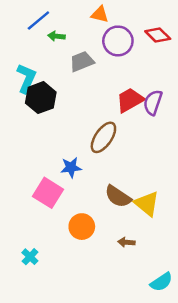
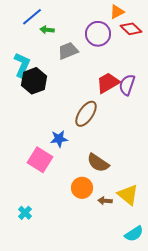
orange triangle: (100, 14) -> (117, 12), moved, turned -42
yellow triangle: (147, 204) -> (128, 195), moved
orange circle: (82, 227) -> (82, 188), moved

